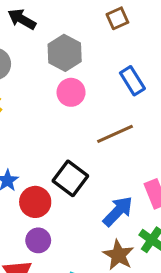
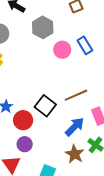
pink circle: (71, 92) -> (62, 50), moved
brown line: (115, 134) -> (76, 95), moved

